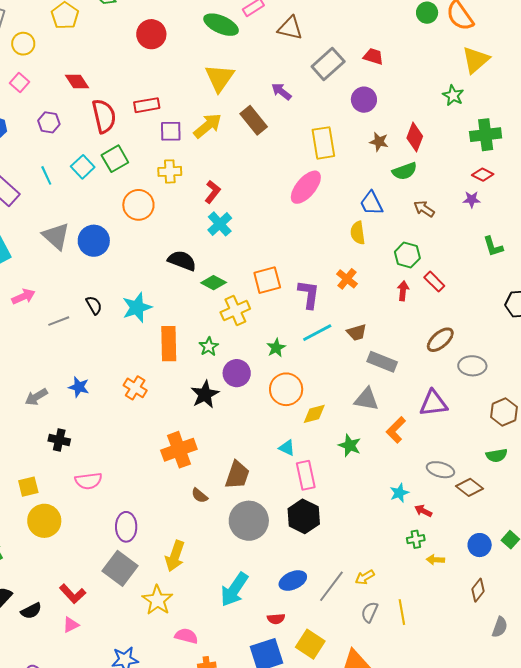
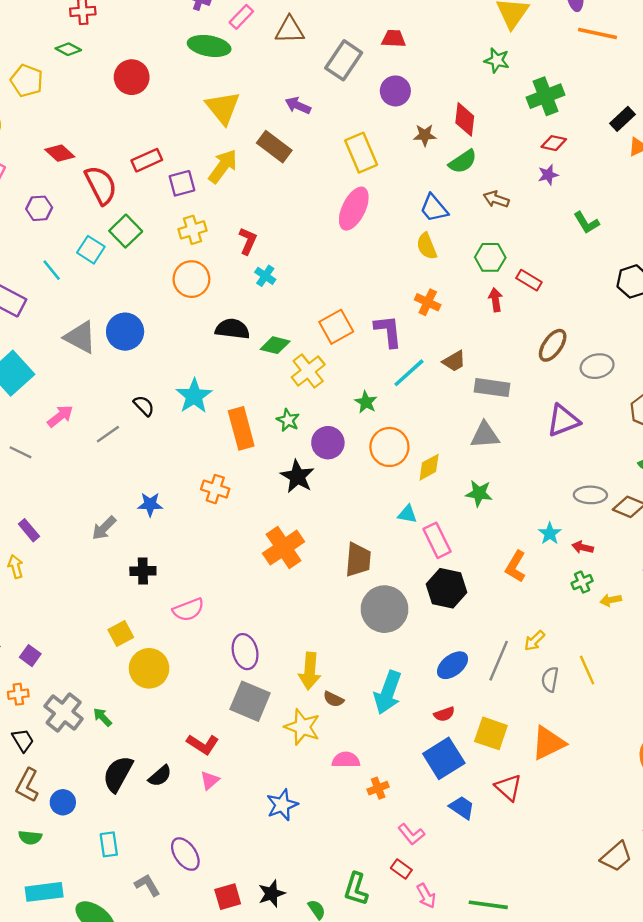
orange circle: (138, 205) -> (191, 279), moved
cyan cross: (220, 224) -> (265, 276), size x0.7
orange L-shape: (396, 430) -> (516, 566), moved
brown semicircle: (199, 496) -> (334, 699), moved

